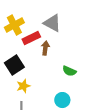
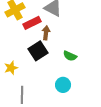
black square: (14, 65) -> (38, 51), moved
yellow star: (23, 86) -> (11, 68), moved

